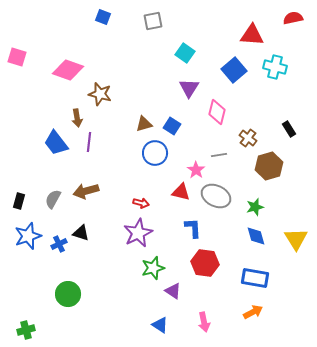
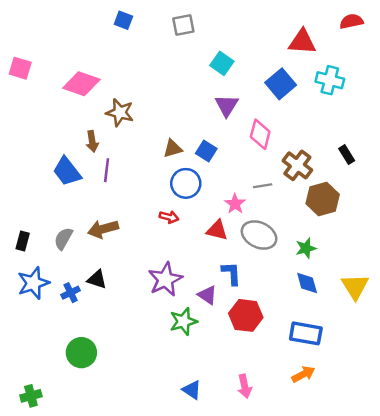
brown cross: (248, 138) -> (297, 165), size x1.4
red arrow: (141, 203) -> (169, 217), moved
purple triangle: (173, 291) -> (207, 295), moved

